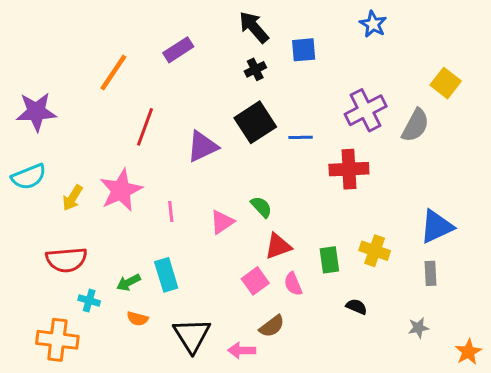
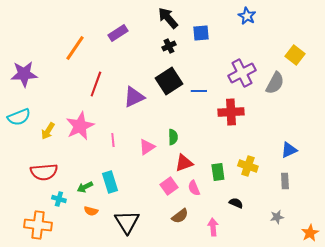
green semicircle: (261, 207) -> (173, 137), turned 42
blue triangle: (437, 227) -> (289, 150), size x0.7
pink arrow: (242, 350) -> (213, 227), moved, turned 84

